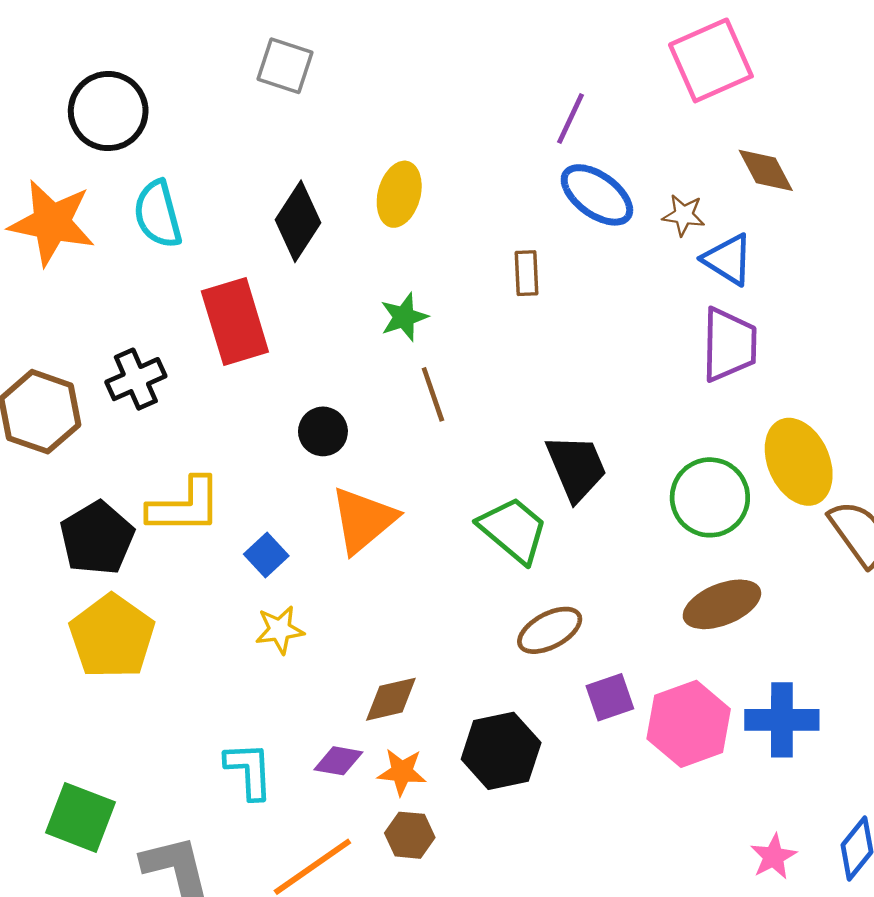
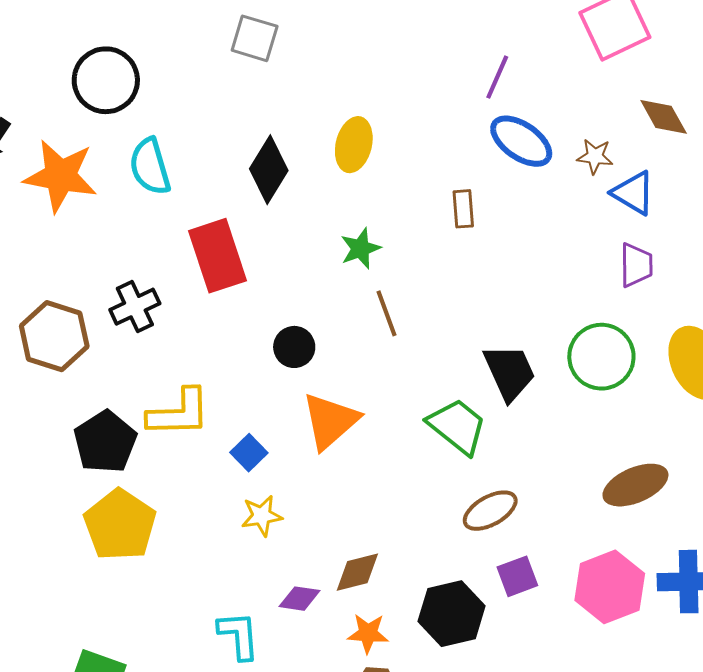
purple trapezoid: (729, 345) -> (636, 265), size x0.7
green circle: (710, 497) -> (601, 357), moved
purple square: (610, 697) -> (517, 576), moved
purple diamond: (338, 761) -> (300, 599), moved

